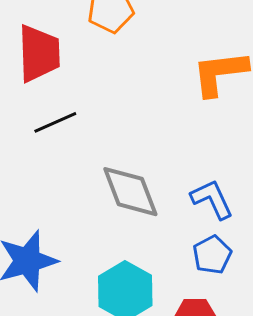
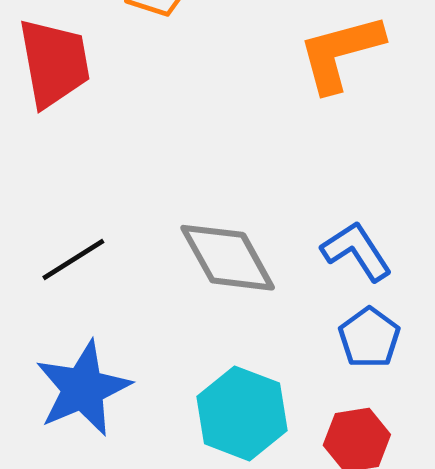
black line: (55, 122) -> (73, 260), moved

